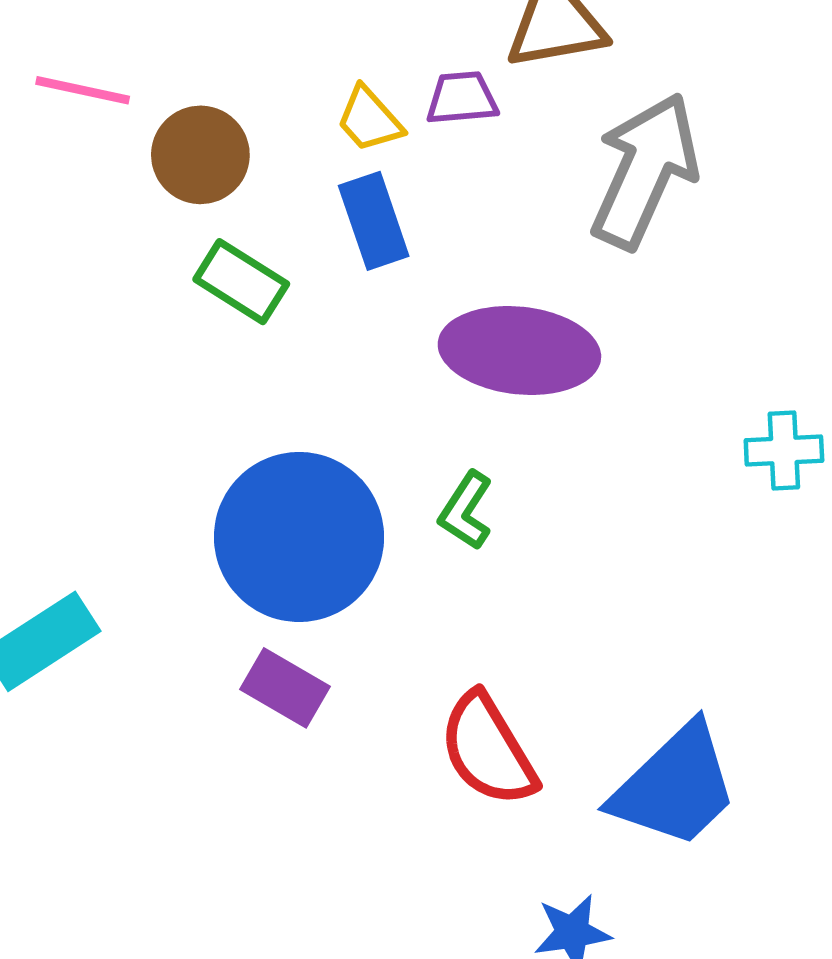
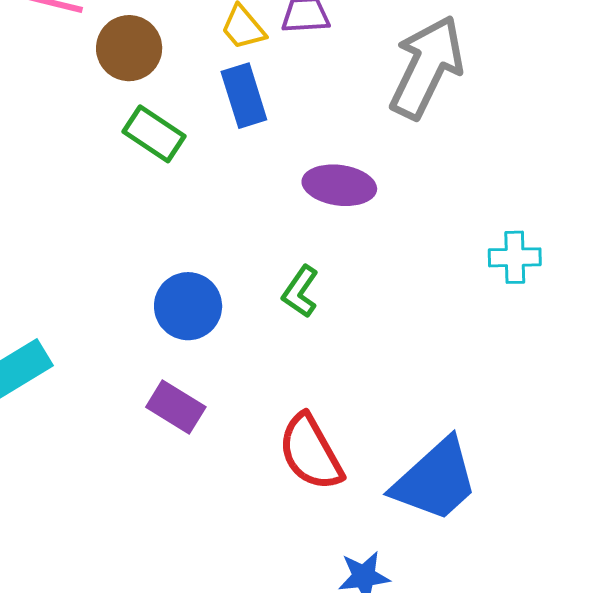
purple ellipse: (519, 351) -> (339, 185), size x0.7
blue circle: (299, 537) -> (188, 306), size x0.6

